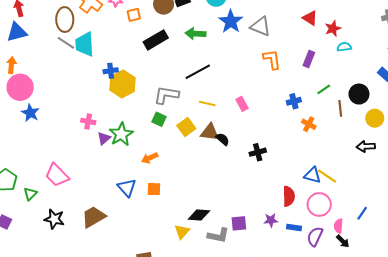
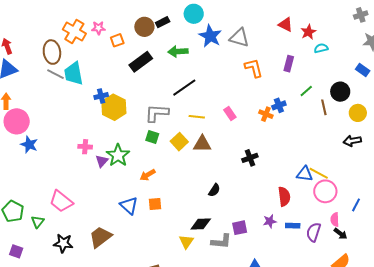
orange cross: (309, 124) -> (266, 114), moved
black semicircle: (223, 139) -> (214, 190), moved, turned 88
pink circle: (319, 204) -> (325, 191), moved

